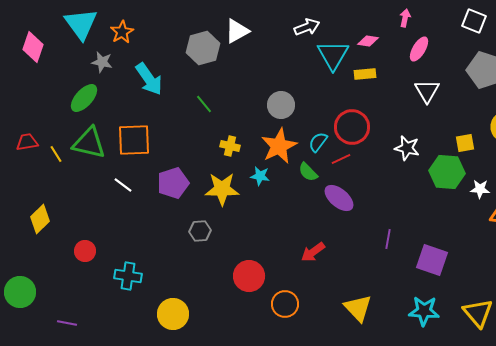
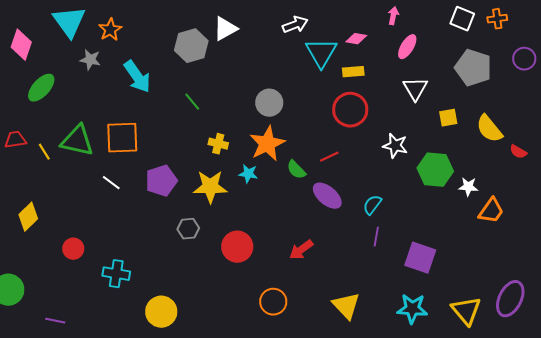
green ellipse: (84, 98) -> (41, 88), moved
red circle: (352, 127) -> (350, 110), moved
cyan semicircle: (318, 142) -> (372, 205), moved
yellow square: (465, 143) -> (448, 118), moved
red circle: (249, 276) -> (237, 247), moved

